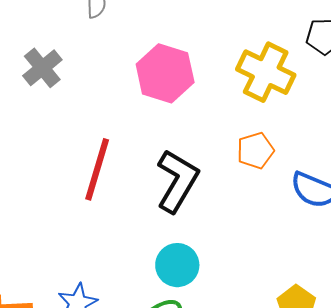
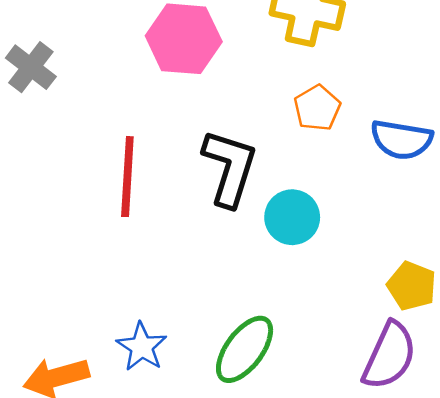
cyan circle: (177, 265) -> (292, 217), moved

